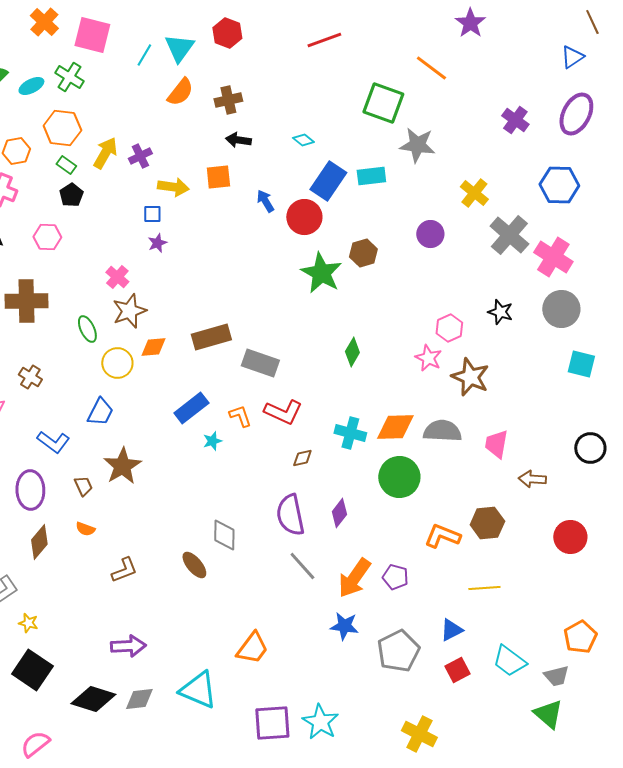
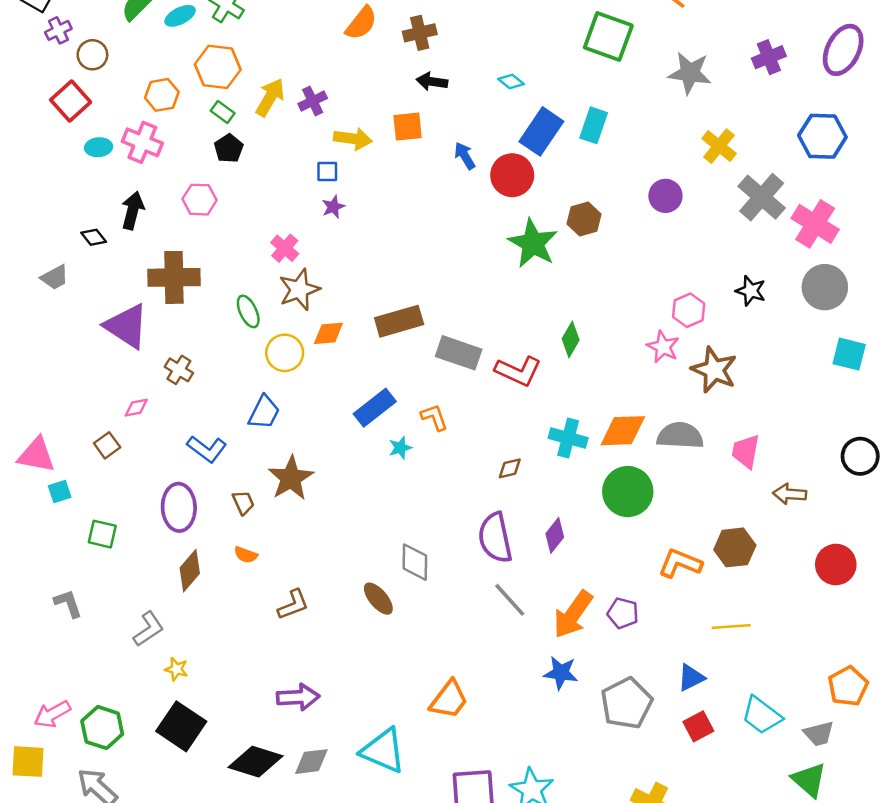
purple cross: (515, 120) -> (769, 57), turned 32
gray star: (417, 145) -> (690, 73), moved
cyan rectangle: (371, 176) -> (594, 125), turned -64
red L-shape: (283, 412) -> (518, 371), moved

